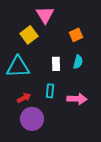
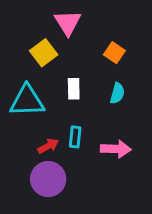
orange square: (76, 35) -> (114, 53), turned -32
white rectangle: (56, 64) -> (74, 89), moved
red arrow: (24, 98) -> (48, 146), moved

